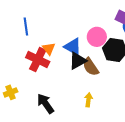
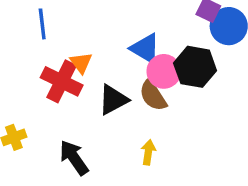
pink circle: (97, 37) -> (164, 71), moved
blue triangle: (73, 47) -> (145, 49), moved
black triangle: (78, 61) -> (113, 100), moved

